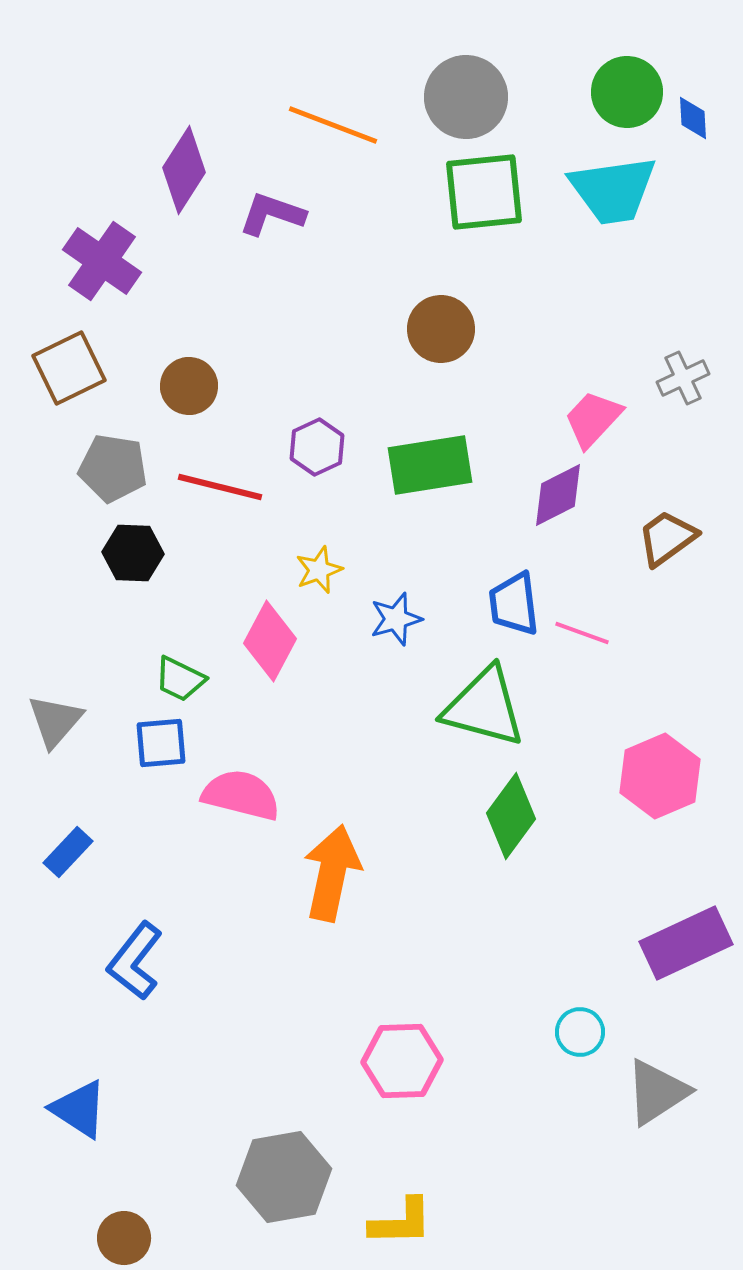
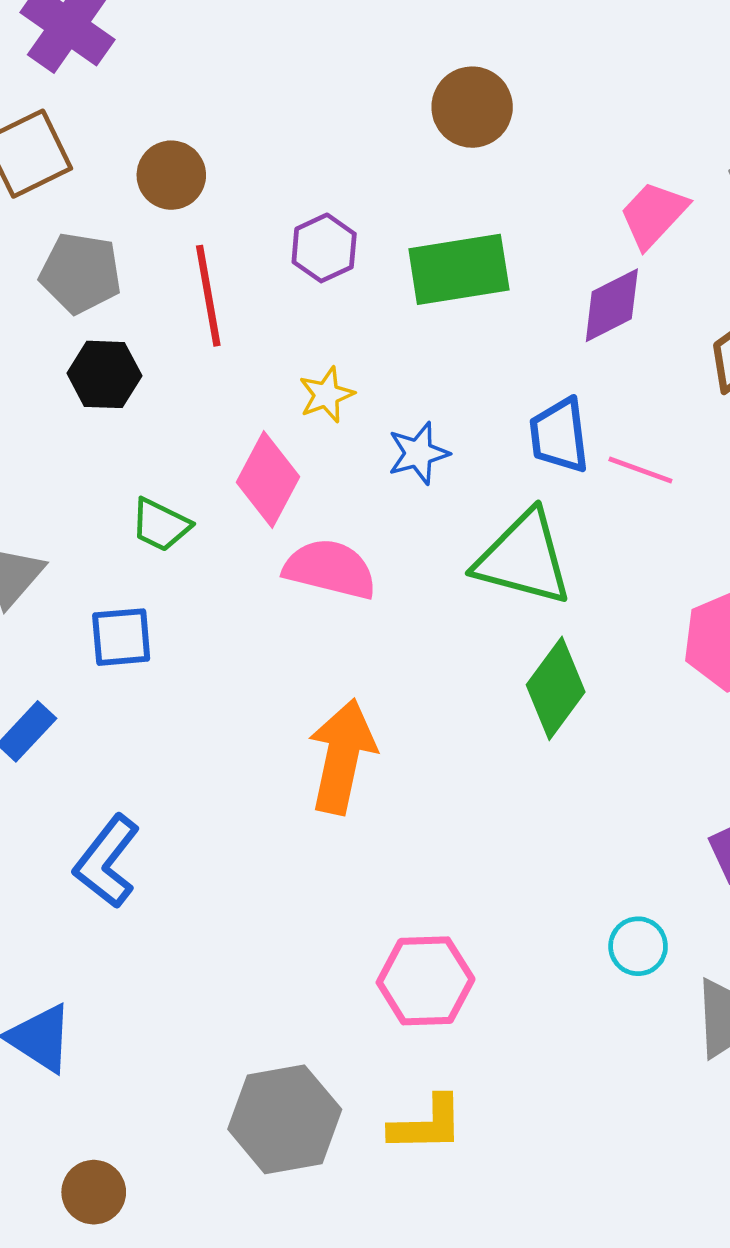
red line: (220, 487) -> (208, 296), turned 66
blue square: (161, 743) -> (121, 637), moved
pink semicircle: (241, 795) -> (330, 569), moved
yellow L-shape: (401, 1222) -> (427, 1124), moved

